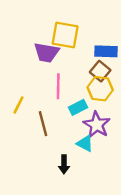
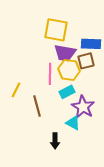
purple trapezoid: (47, 52) -> (65, 53), moved
brown square: (100, 71) -> (86, 61), turned 36
yellow hexagon: (100, 89) -> (69, 70), moved

